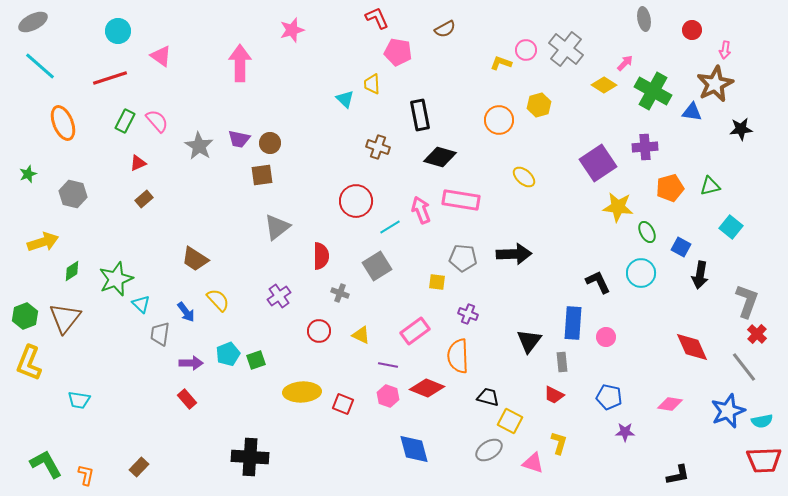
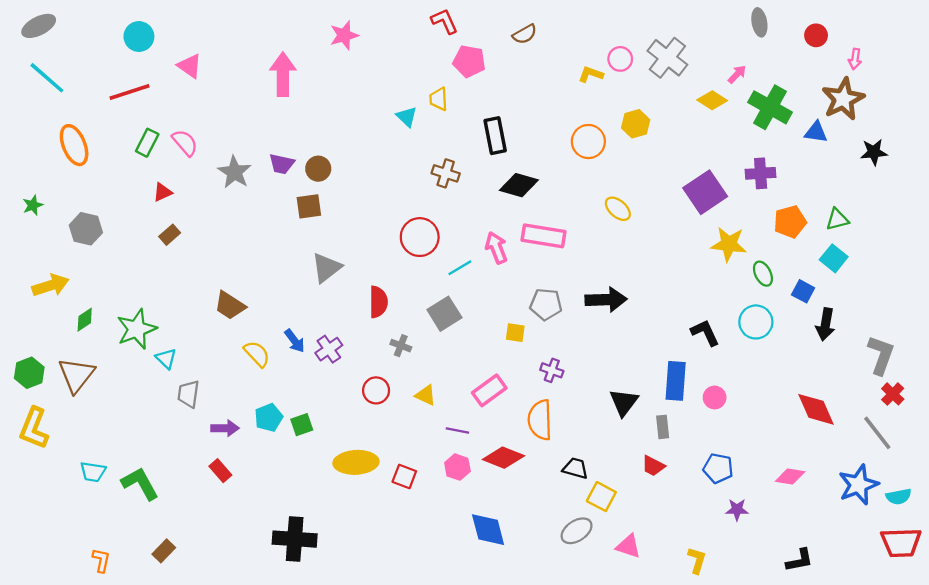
cyan square: (731, 227) -> (834, 258), moved
blue arrow: (186, 312) -> (295, 341), moved
yellow L-shape: (559, 443) -> (697, 560), moved
green L-shape: (46, 464) -> (140, 484), moved

